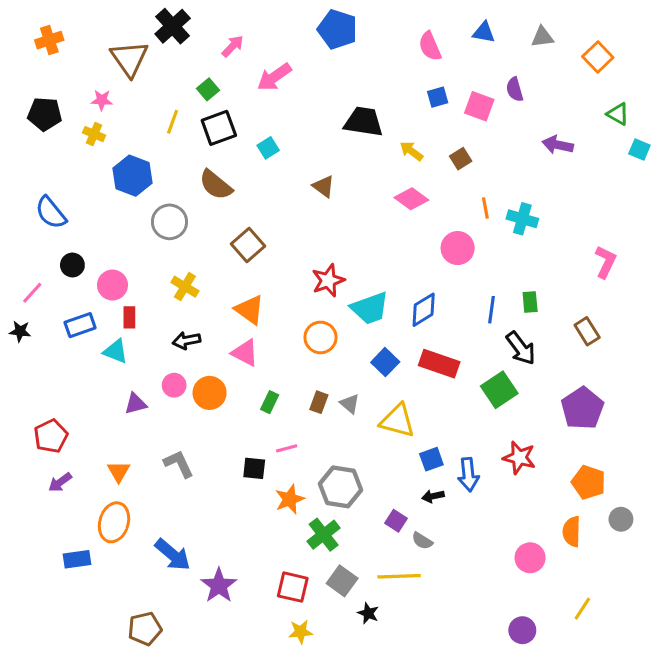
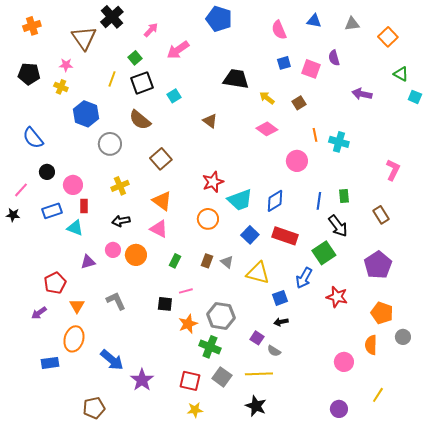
yellow cross: (185, 287) -> (120, 186), turned 36
red pentagon: (51, 436) -> (55, 283), moved
blue arrow: (468, 475) -> (304, 278), moved, turned 35
green cross: (324, 535) -> (210, 347), turned -30
black star: (368, 613) -> (256, 406), moved, size x1.5

